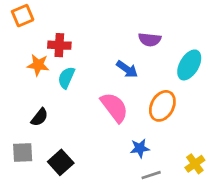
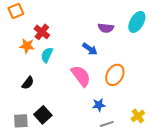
red cross: (59, 45) -> (42, 32), turned 35
cyan ellipse: (189, 65) -> (137, 22), moved
gray square: (23, 153) -> (21, 121), moved

